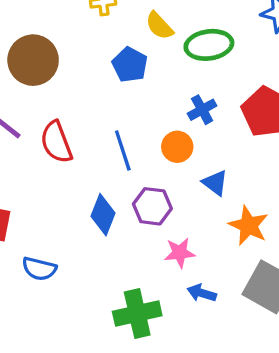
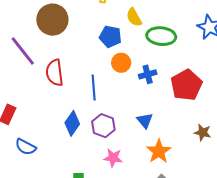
blue pentagon: (130, 65) -> (110, 37), turned -30
orange circle: (177, 147) -> (121, 63), moved

